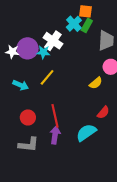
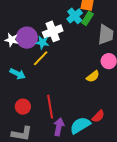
white cross: (53, 41) -> (53, 31), turned 30
yellow line: (47, 77) -> (41, 58), moved
red semicircle: (103, 112) -> (98, 116), moved
purple arrow: (55, 135) -> (59, 127), moved

